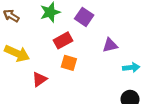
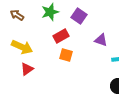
purple triangle: (110, 45) -> (101, 40), turned 32
red triangle: (39, 79) -> (27, 69), moved

